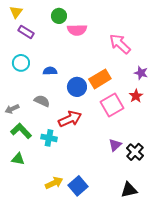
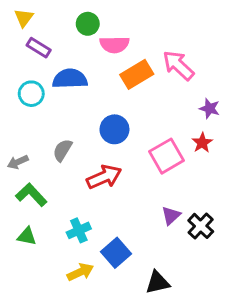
blue semicircle: (50, 71) -> (70, 79), moved, size x1.6
orange rectangle: (100, 79) -> (137, 74), moved
gray semicircle: (42, 101) -> (62, 150), turned -84
cyan cross: (49, 138) -> (79, 230), moved, turned -35
blue square: (78, 186) -> (116, 253), moved
black triangle: (129, 190) -> (158, 282), moved

